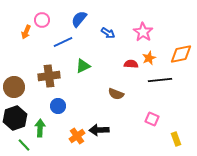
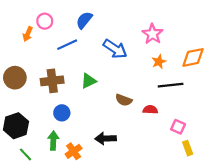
blue arrow: (108, 33) -> (115, 49), moved, size x1.6
red semicircle: (131, 64) -> (150, 110), moved
green triangle: (83, 66) -> (88, 81), moved
brown circle: (14, 87) -> (15, 78), moved
pink square: (152, 119) -> (178, 127), moved
green arrow: (40, 128) -> (53, 141), moved
orange cross: (77, 136) -> (74, 151), moved

